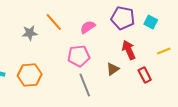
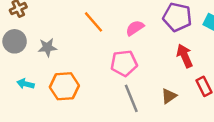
gray star: (30, 33) -> (47, 47), moved
brown triangle: (113, 69) -> (169, 96), moved

